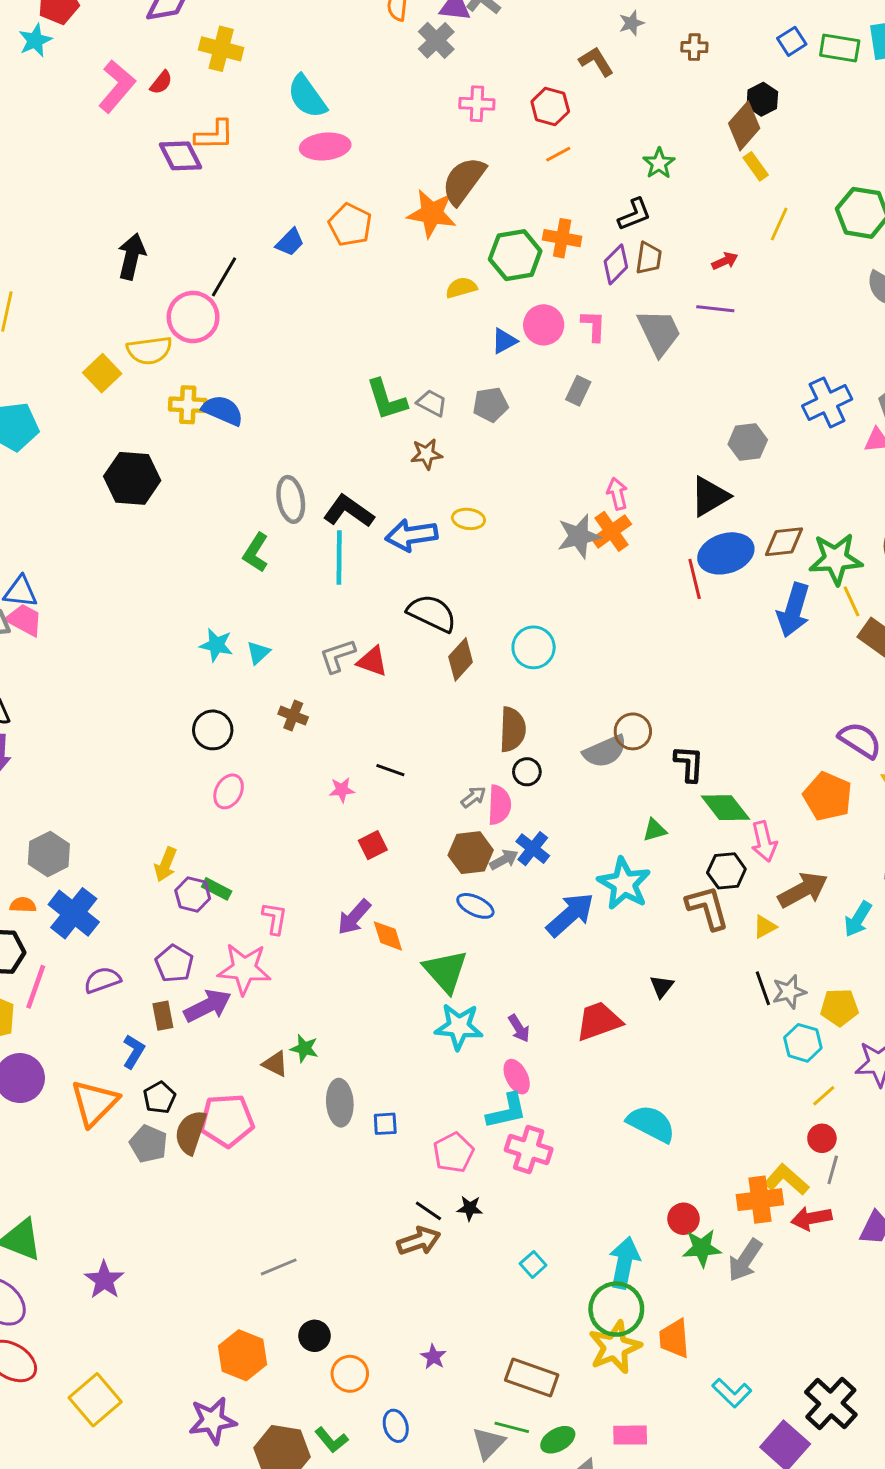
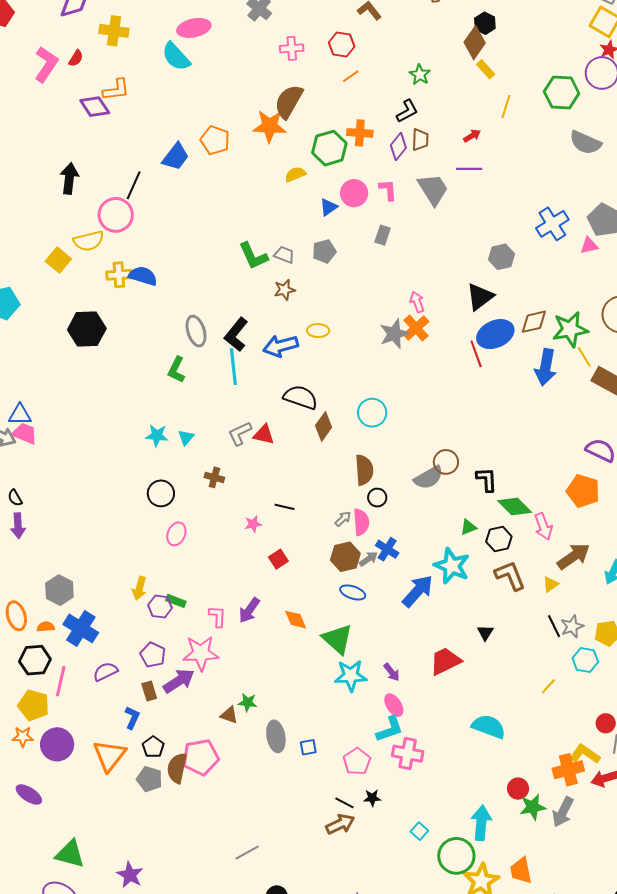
pink ellipse: (325, 146) -> (194, 28), moved
blue trapezoid: (290, 242) -> (176, 157), size x1.4
black L-shape: (349, 511) -> (236, 335), turned -80
black hexagon: (726, 871) -> (499, 539), moved
purple arrow: (354, 917) -> (249, 610), moved
yellow line: (824, 1096) -> (548, 686), moved
green circle: (616, 1309) -> (456, 856), moved

